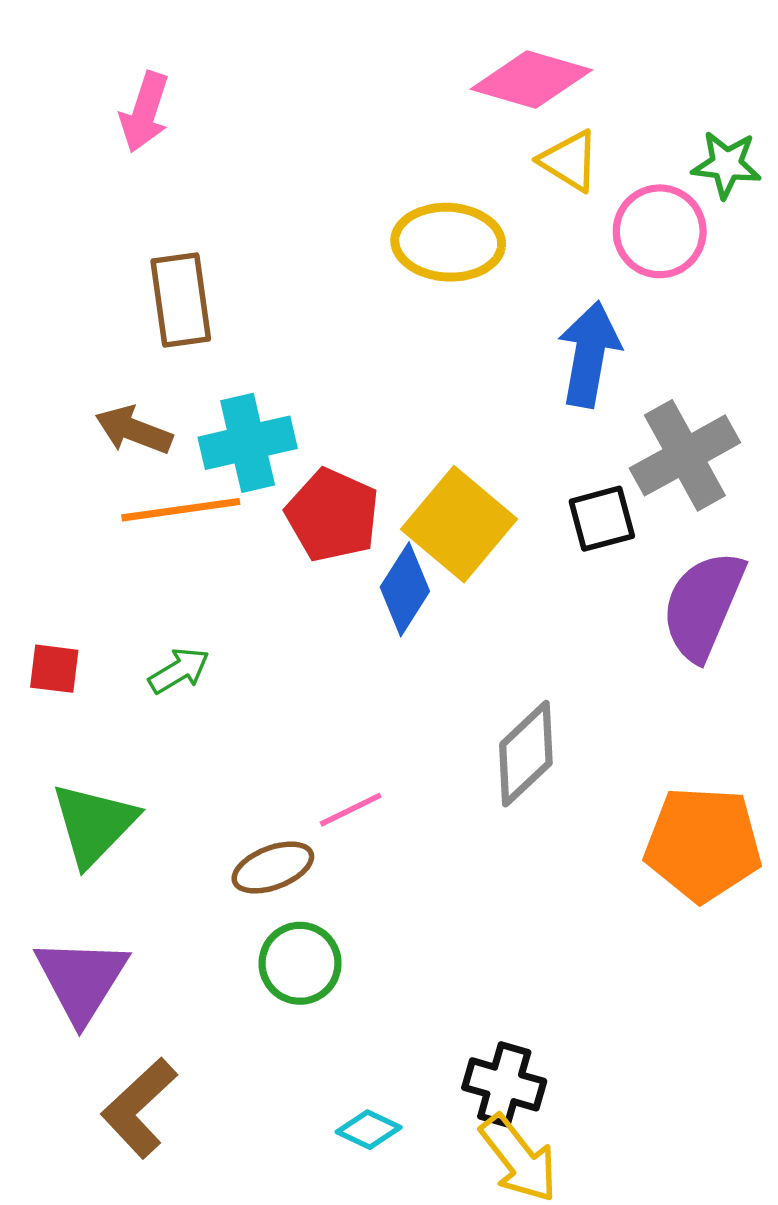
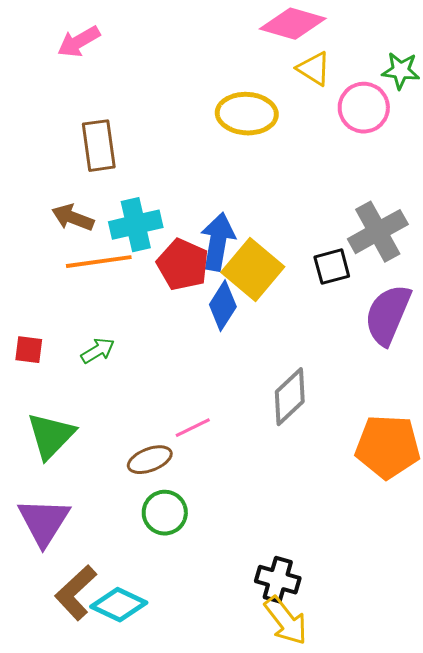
pink arrow: (145, 112) -> (79, 42), turned 42
blue arrow: (589, 354) -> (218, 242), moved
cyan diamond: (369, 1130) -> (119, 605), moved, size x1.6

